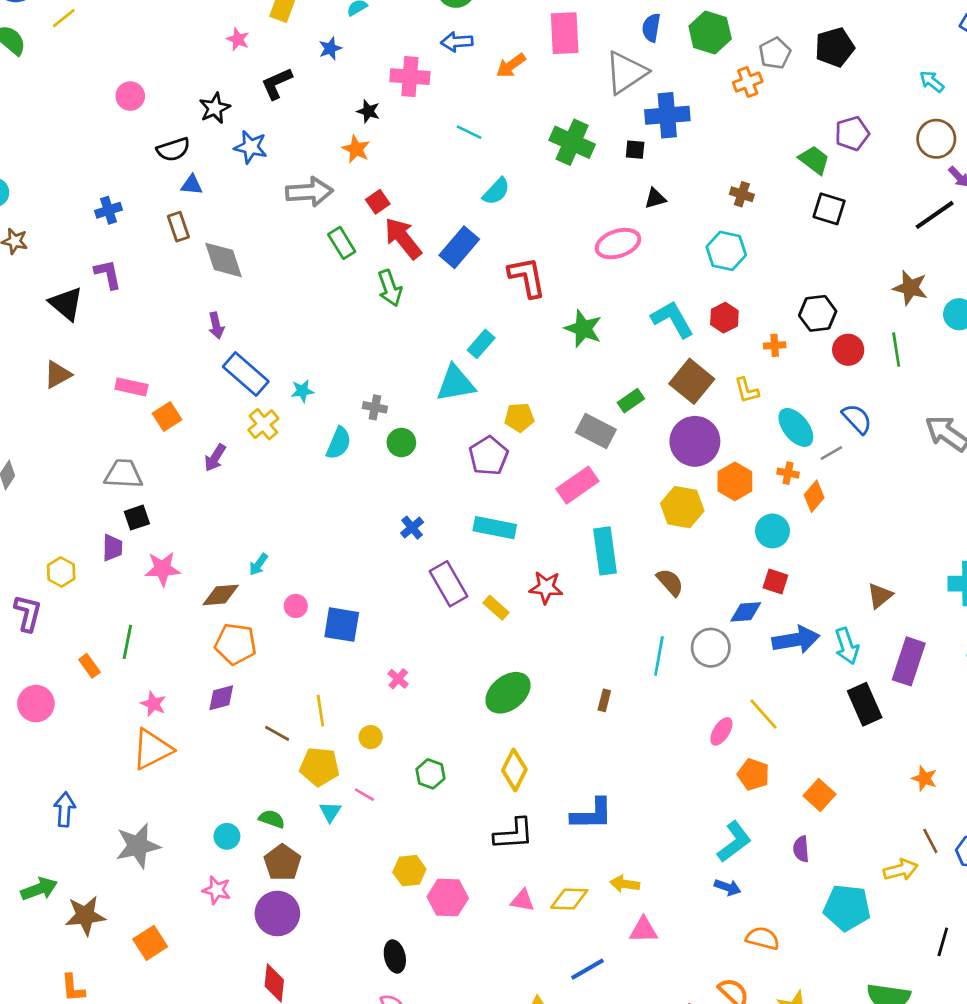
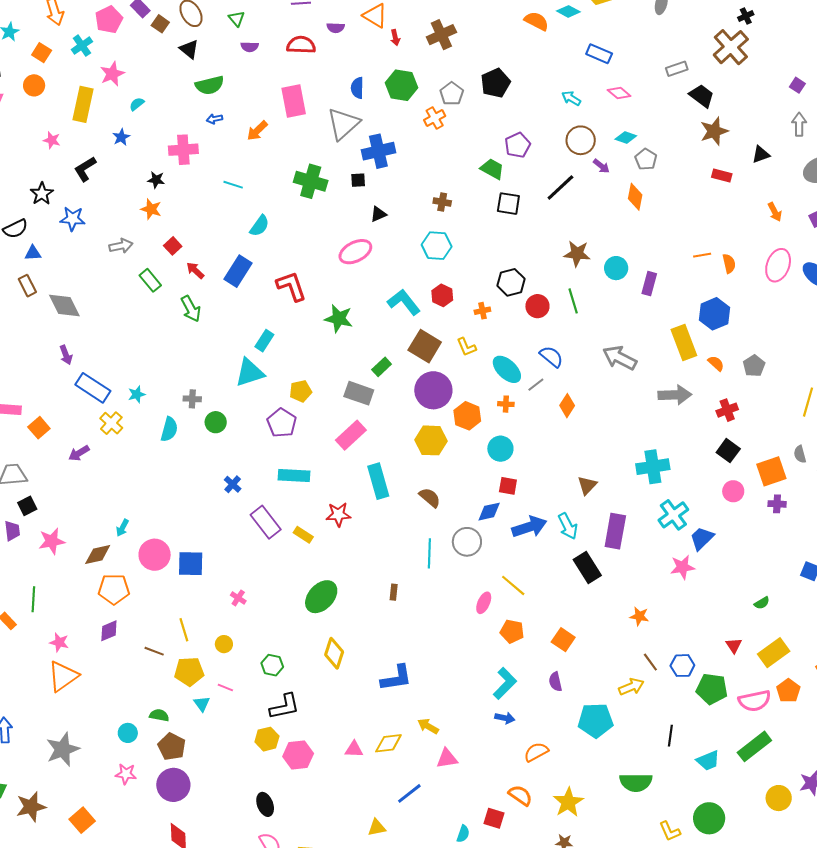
blue arrow: (457, 42) -> (214, 119), size x0.7
gray arrow: (309, 192) -> (121, 246), size x0.7
black line: (935, 215) -> (560, 187), moved
red arrow: (403, 238) -> (195, 270), size x0.6
purple arrow: (215, 458) -> (79, 453), turned 35
orange diamond: (814, 496) -> (567, 406), moved
pink circle: (296, 606) -> (155, 555), size x1.8
black L-shape: (514, 834) -> (285, 707), moved
yellow arrow: (625, 884) -> (428, 726), turned 30
orange semicircle: (763, 938) -> (536, 752), turned -35

